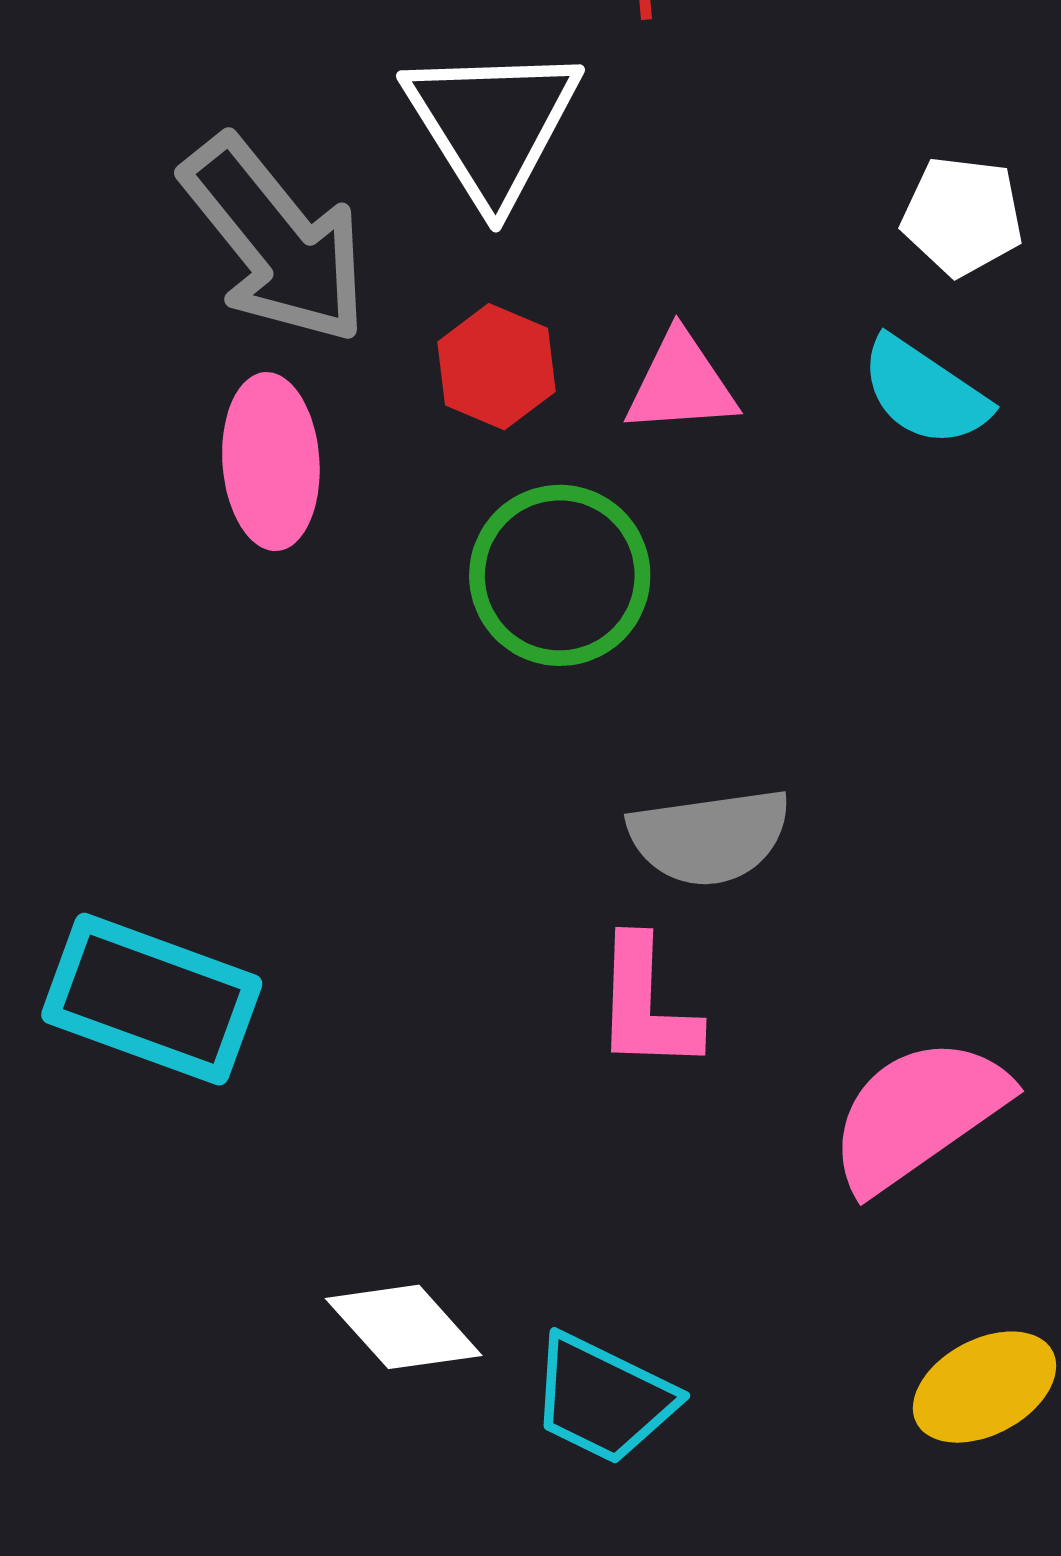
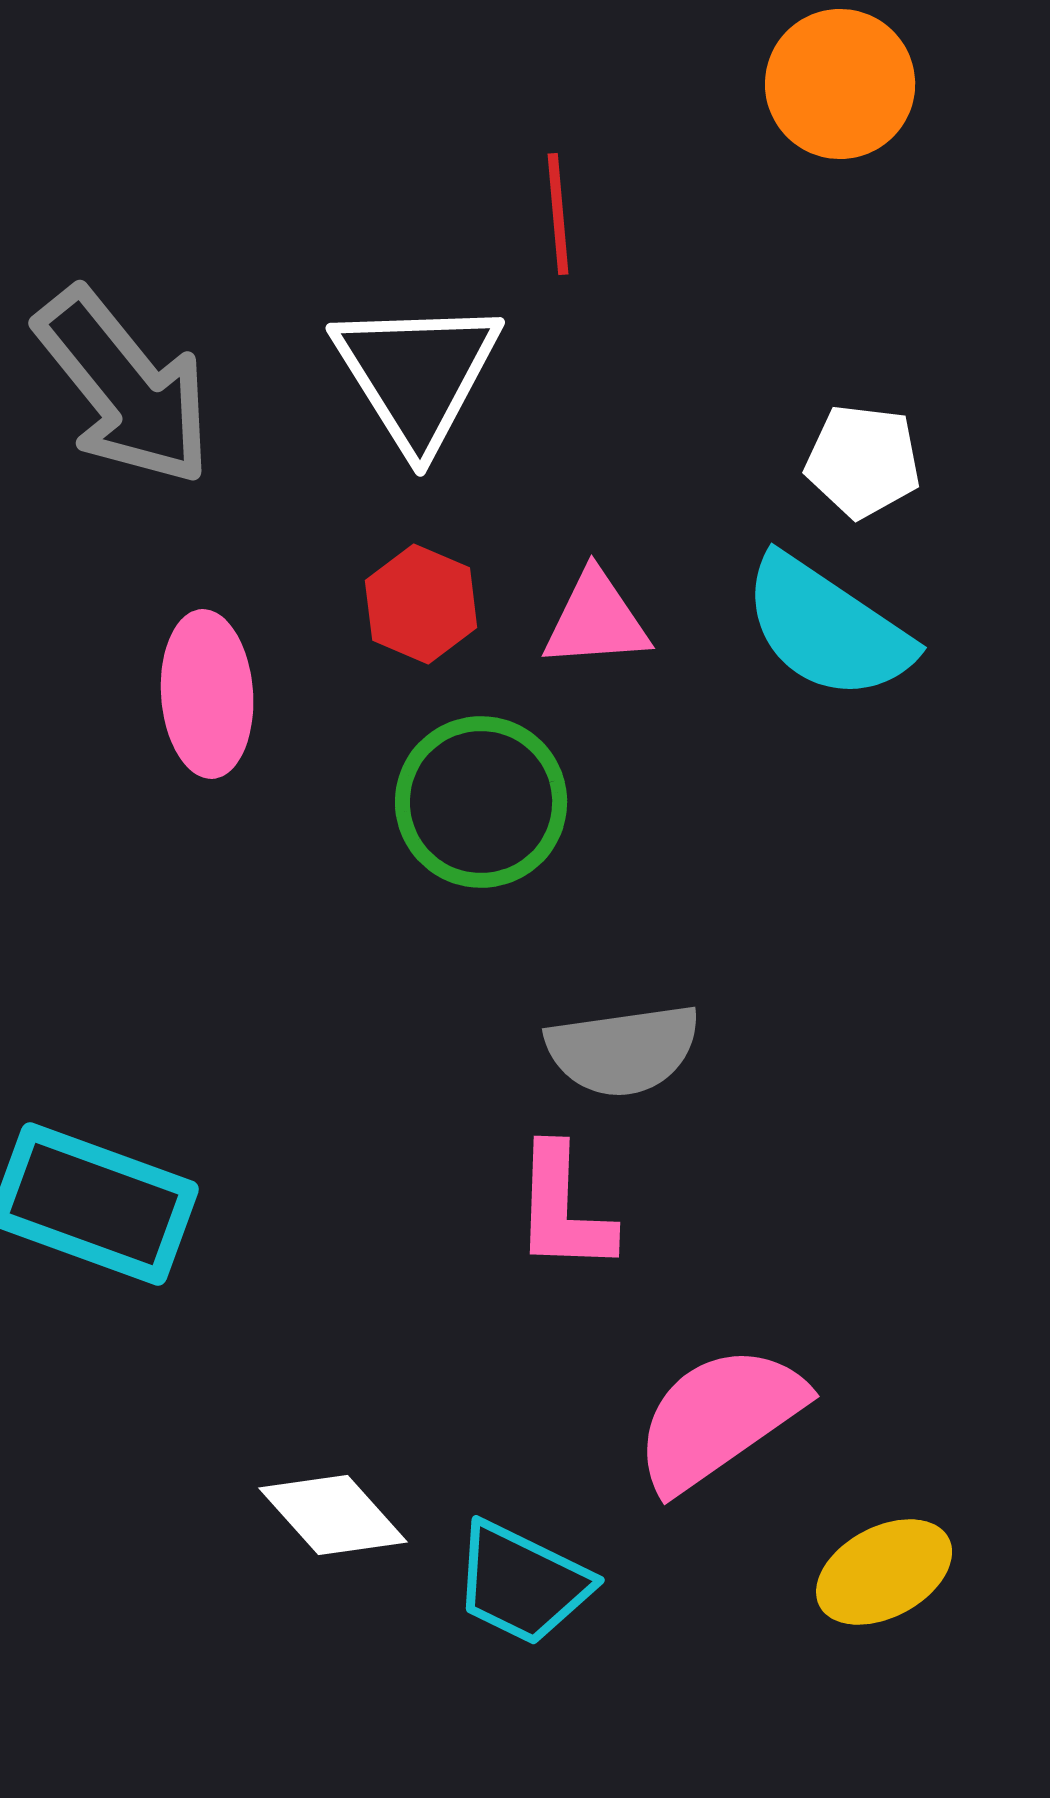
gray arrow: (275, 240) -> (124, 387), moved
cyan semicircle: (924, 392) -> (827, 628), size x1.4
pink semicircle: (918, 1114) -> (719, 1418), moved

